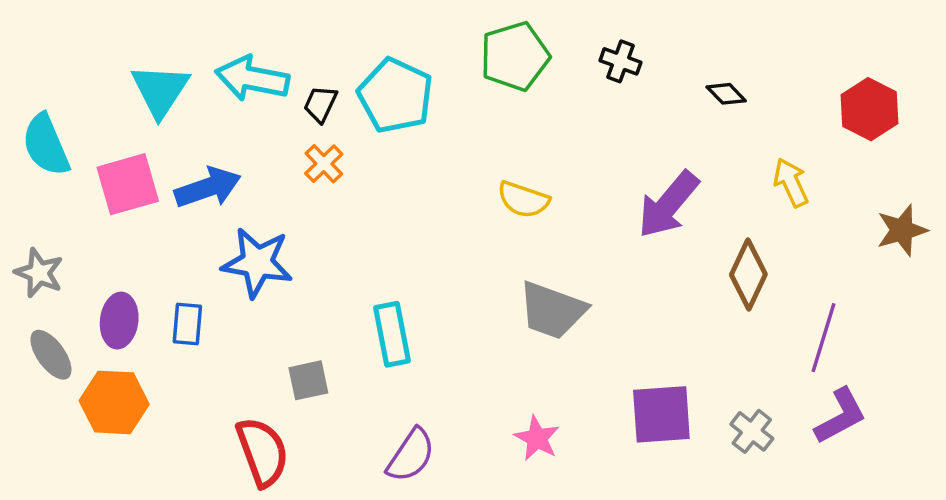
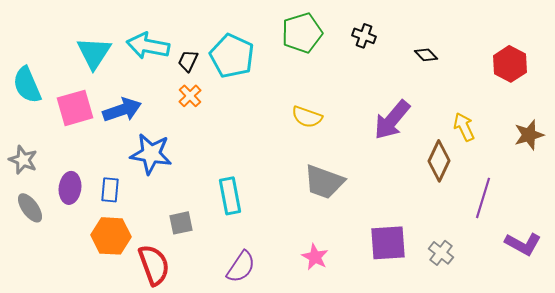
yellow arrow: (791, 182) -> (464, 127), moved
orange hexagon: (114, 402) -> (111, 236), moved
purple L-shape: (840, 416) -> (523, 244), moved, turned 57

